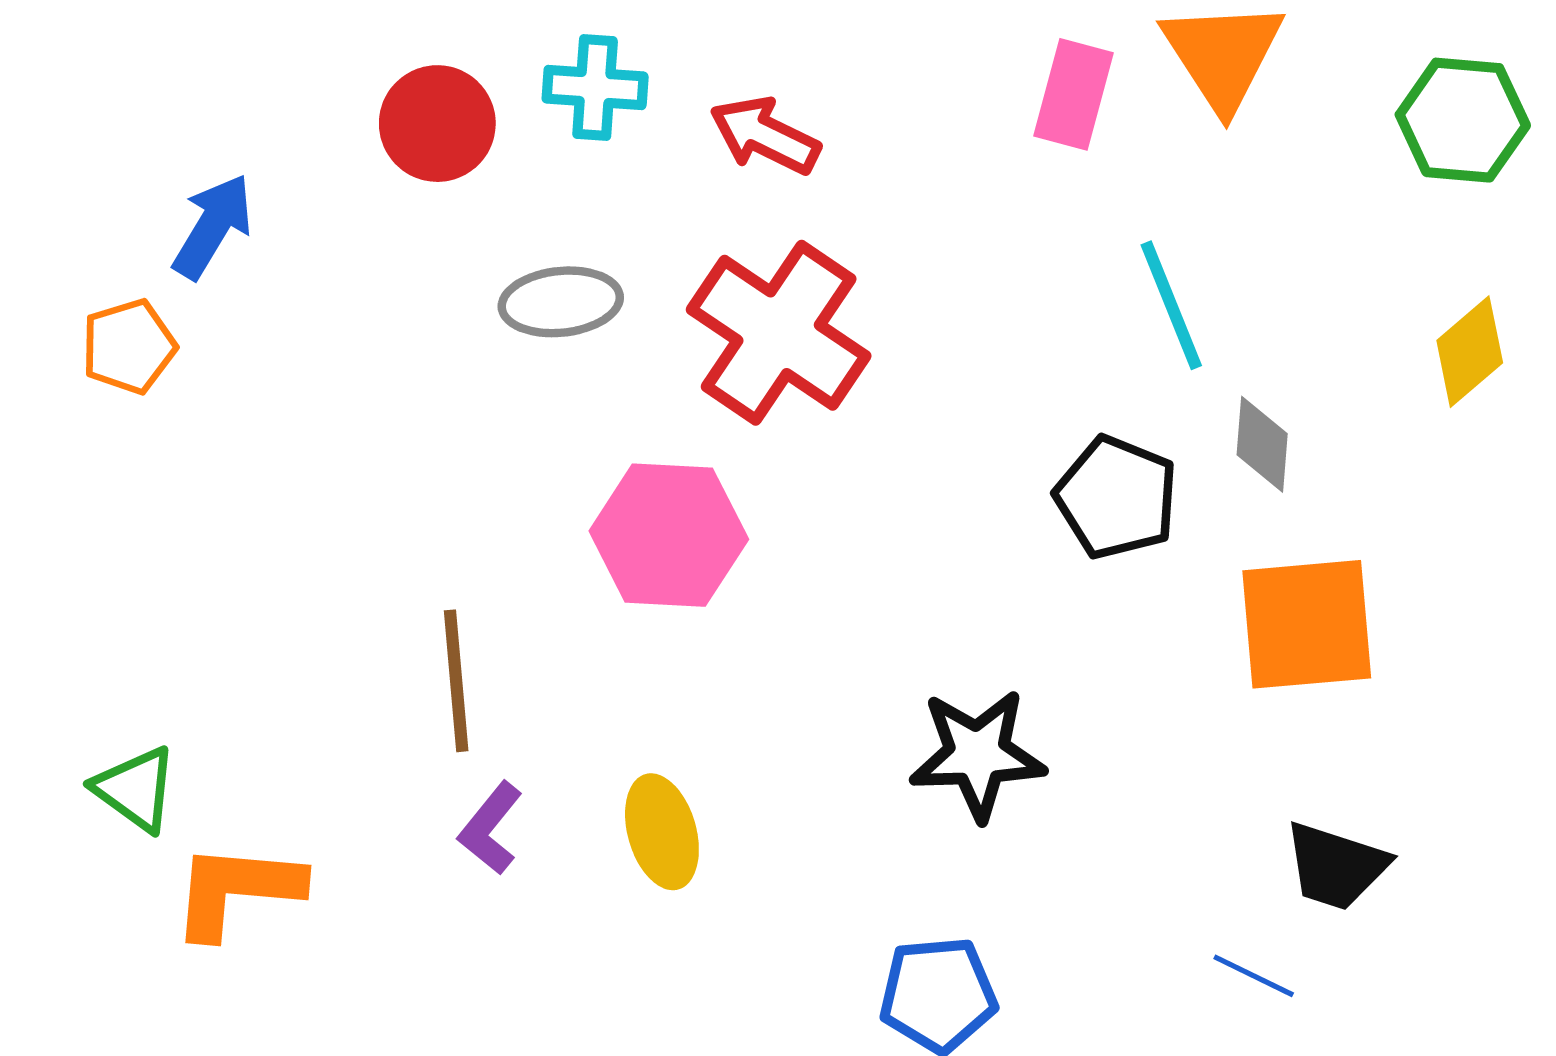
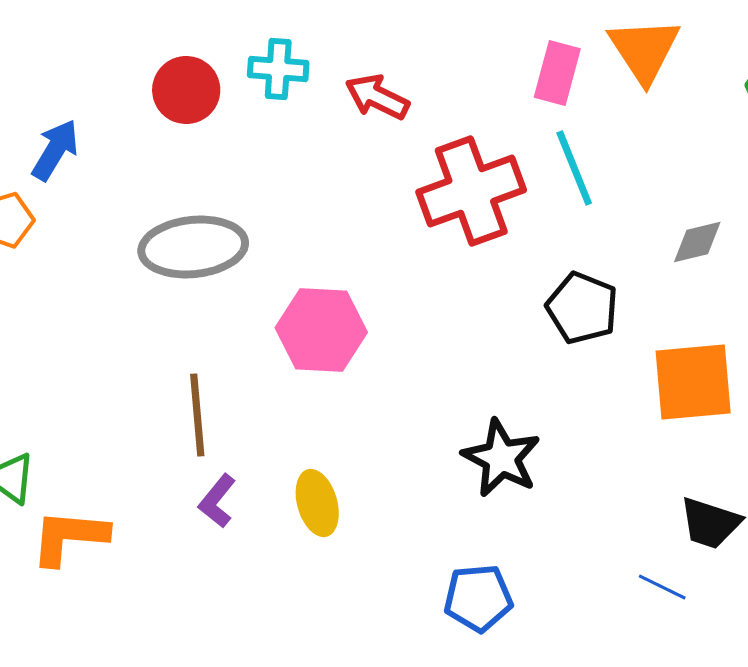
gray ellipse: (561, 302) -> (193, 247), moved, size x1.5
cyan line: (1171, 305) -> (574, 168), moved
red cross: (779, 333) -> (471, 191), moved, turned 36
gray diamond: (1262, 444) -> (697, 242), moved, turned 72
black star: (977, 755) -> (501, 458), turned 30

